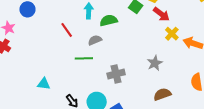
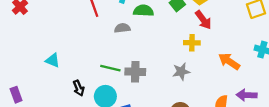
yellow cross: (172, 34) -> (192, 43), moved, turned 32
green line: (84, 58) -> (110, 68), moved

